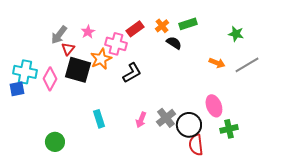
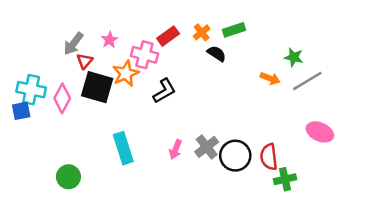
green star: (236, 34) -> (294, 57), moved
pink ellipse: (214, 106) -> (320, 132), moved, turned -45
cyan rectangle: (99, 119) -> (123, 148), size x1.4
green cross: (229, 129) -> (285, 179), moved
red semicircle: (196, 145) -> (269, 157), moved

